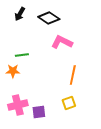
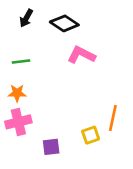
green line: (22, 55) -> (21, 62), moved
orange line: (73, 75) -> (113, 118), moved
pink cross: (18, 105) -> (18, 122), moved

